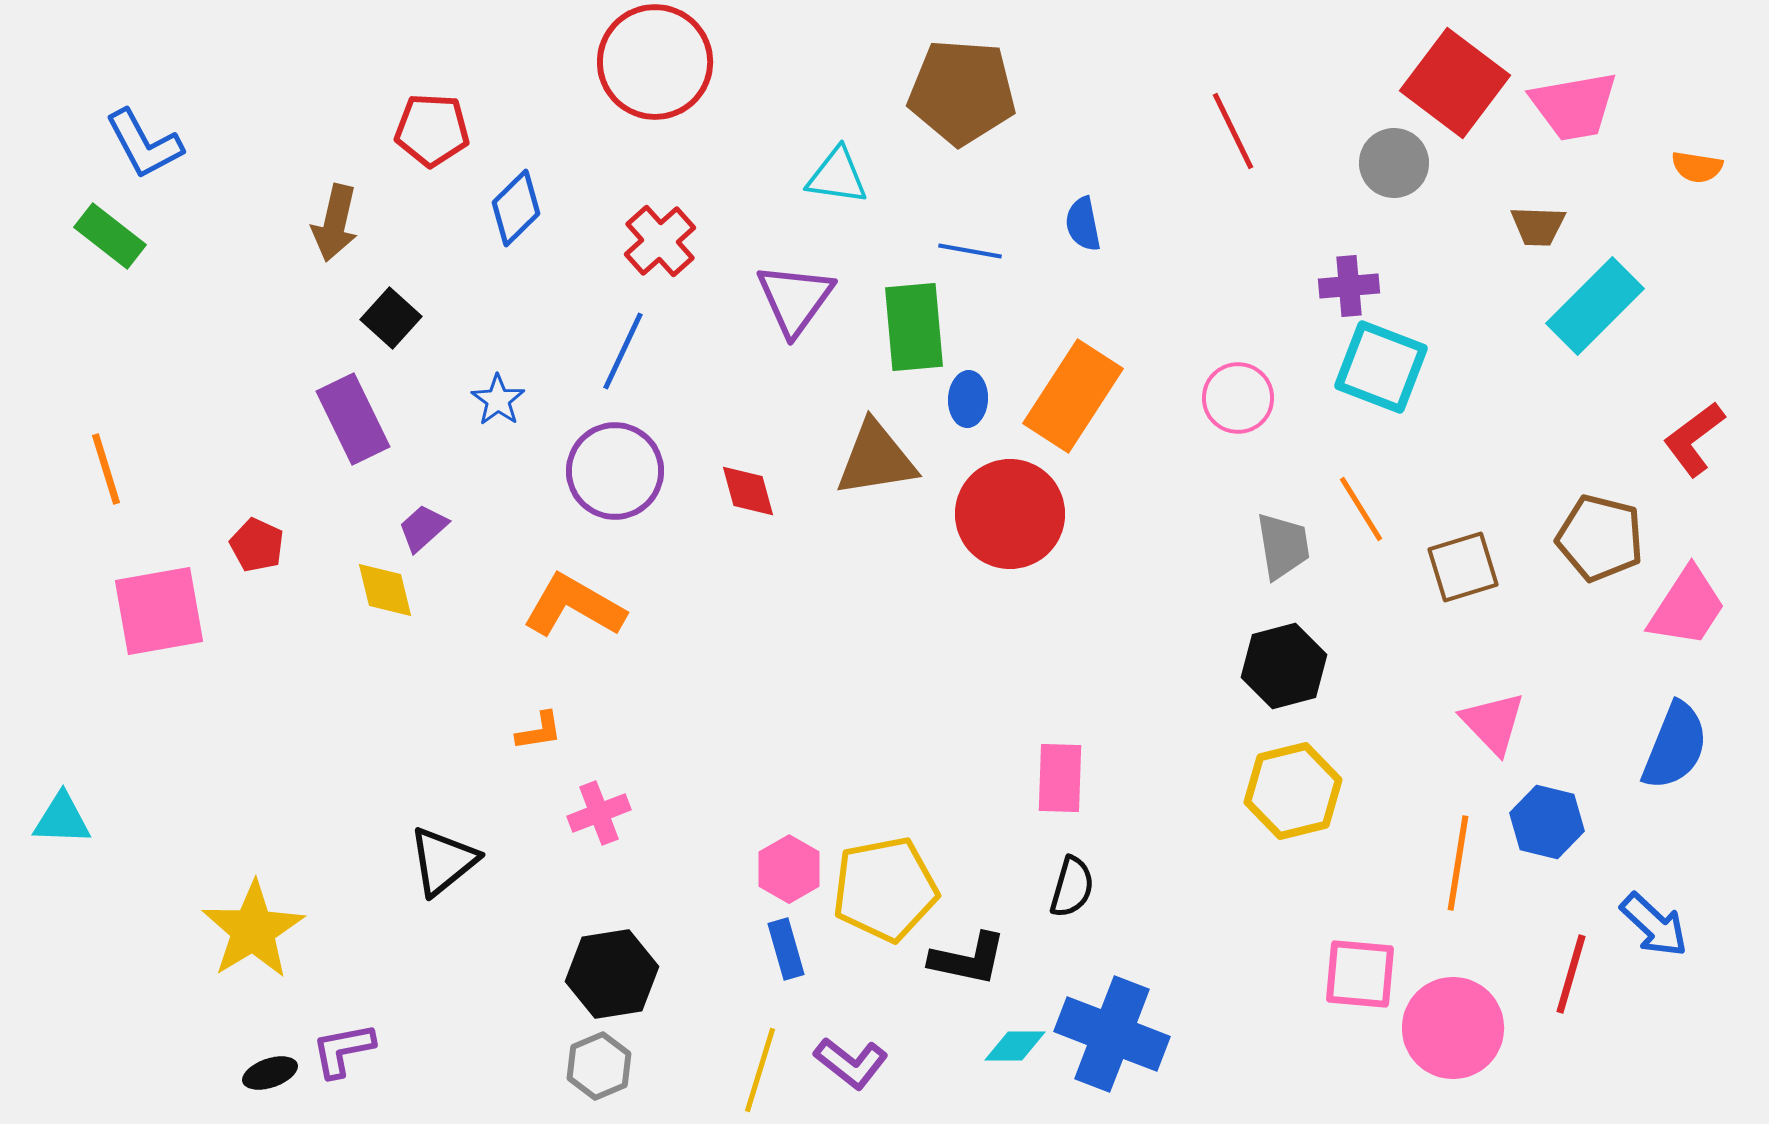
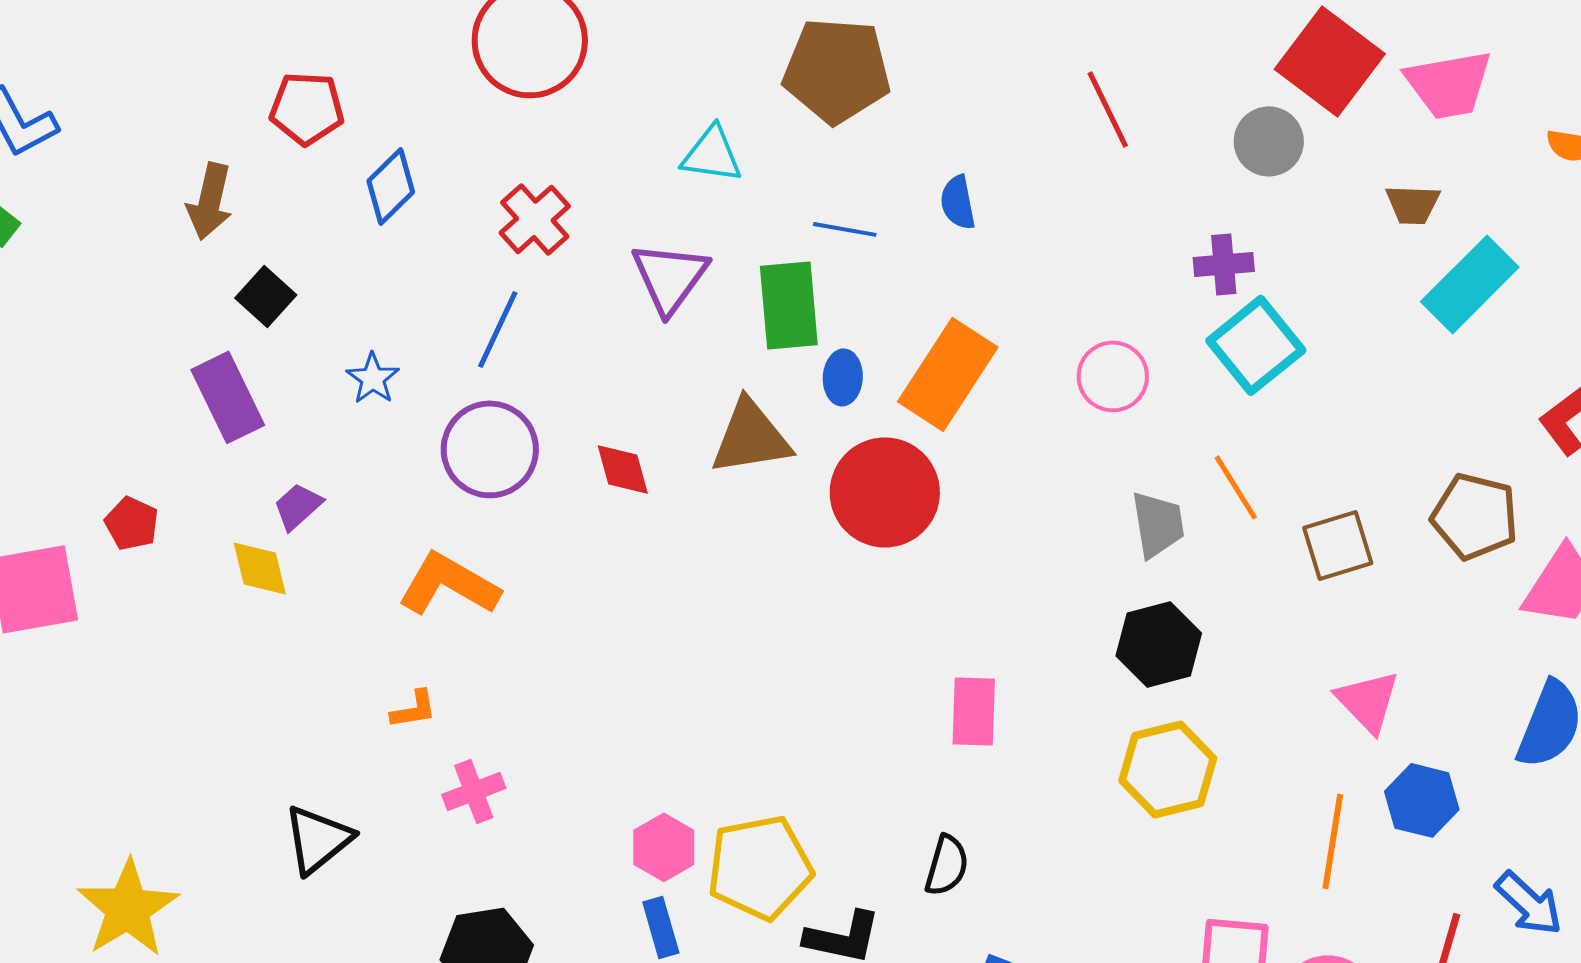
cyan square: (1381, 367) -> (1256, 345), turned 30
pink rectangle: (1060, 778) -> (974, 711), moved

